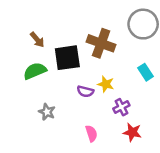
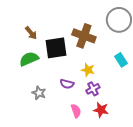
purple semicircle: (85, 91) -> (67, 84), moved
purple cross: (121, 107) -> (93, 89), moved
red star: (132, 132) -> (101, 110), moved

